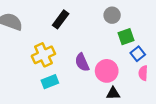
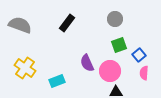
green square: (126, 37) -> (119, 45), moved
yellow cross: (43, 55) -> (25, 68), moved, turned -30

